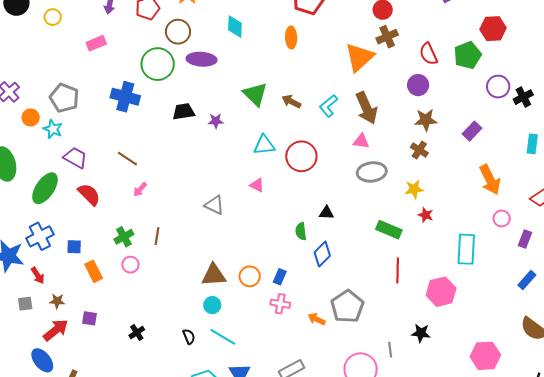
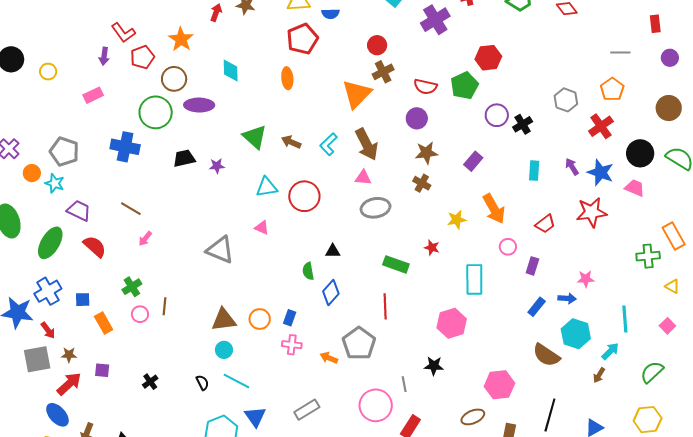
red semicircle: (428, 54) -> (425, 87), turned -50
yellow star: (414, 189) -> (457, 220), moved
gray triangle: (214, 205) -> (220, 250), size x1.4
brown line: (157, 236) -> (164, 306), moved
red line: (398, 270) -> (385, 306), moved
gray square: (25, 304) -> (37, 359), size x1.8

